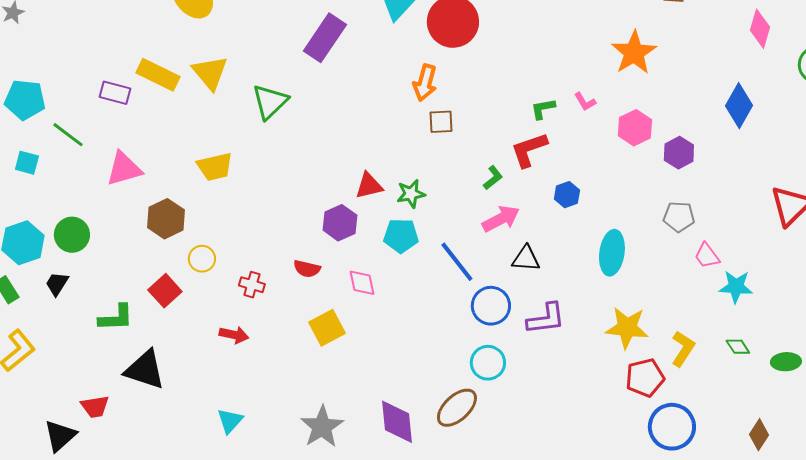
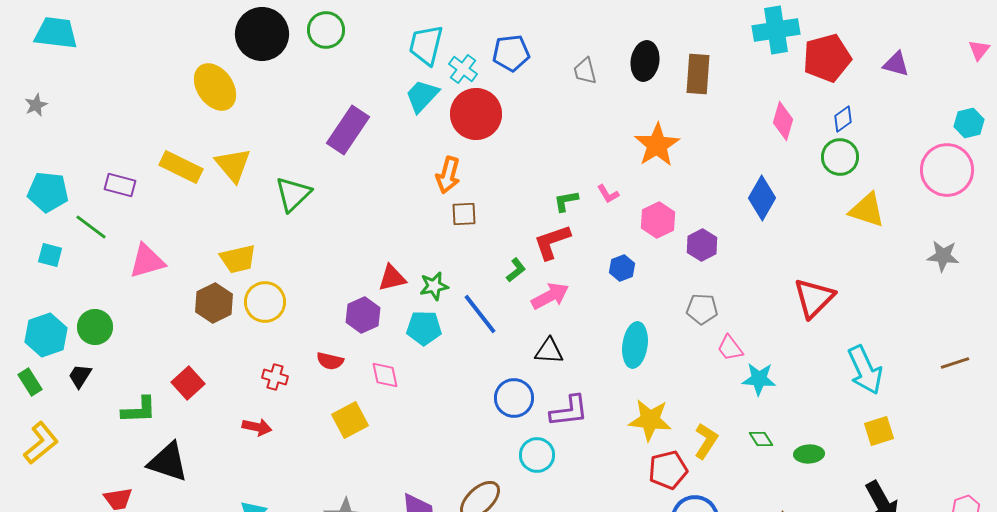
purple rectangle: (115, 93) -> (120, 185), moved
blue hexagon: (567, 195) -> (622, 268), moved
brown hexagon: (166, 219) -> (214, 303), moved
pink arrow: (501, 219) -> (550, 296), moved
yellow circle: (202, 259) -> (265, 302), moved, size x1.5
blue line: (457, 262) -> (480, 314), moved
cyan circle: (488, 363) -> (537, 455), moved

